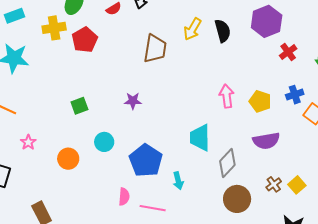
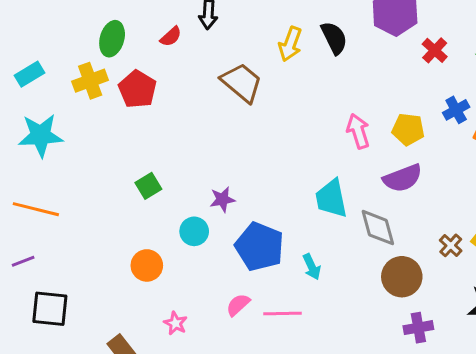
brown trapezoid: (155, 49) -> (242, 82), turned -48
purple star: (133, 101) -> (222, 199), moved
purple semicircle: (266, 141) -> (403, 178), moved
pink star: (28, 142) -> (175, 323), moved
gray diamond: (227, 163) -> (378, 228), turned -48
pink semicircle: (124, 197) -> (238, 305), turned -126

